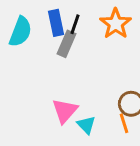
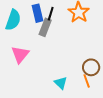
pink triangle: (65, 111) -> (20, 54), moved

